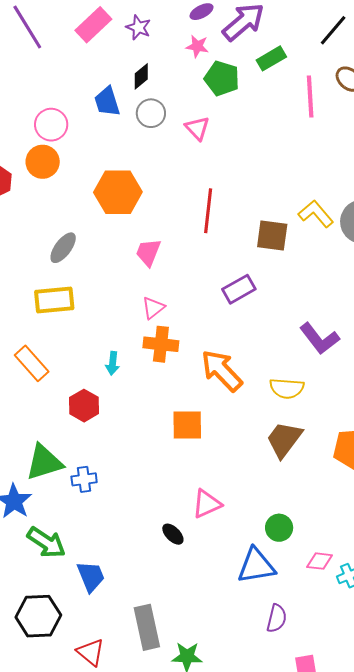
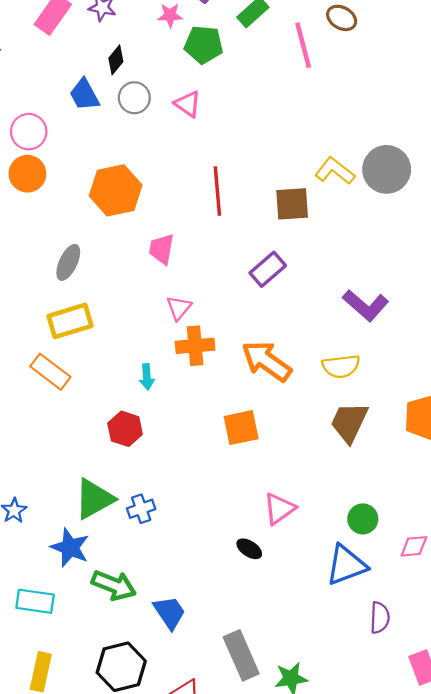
orange rectangle: (32, 363) -> (50, 372), moved

